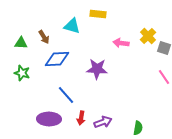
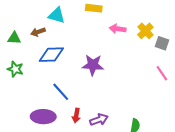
cyan triangle: (72, 26) -> (57, 15), moved
brown arrow: (44, 37) -> (38, 32), turned 104
pink arrow: (121, 43) -> (118, 29), moved

